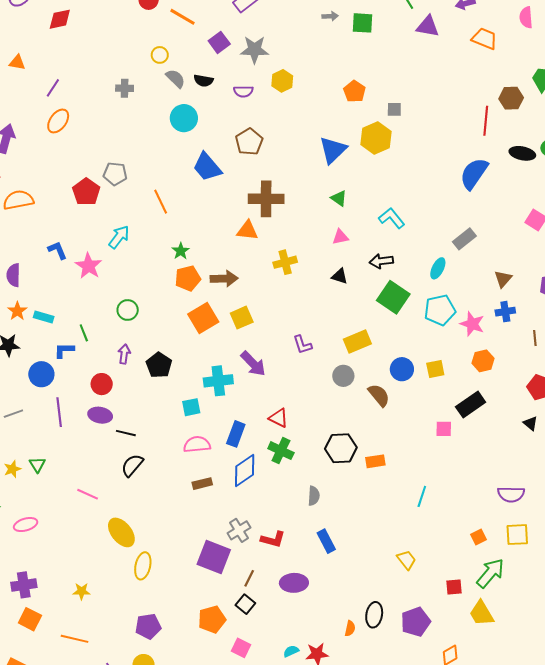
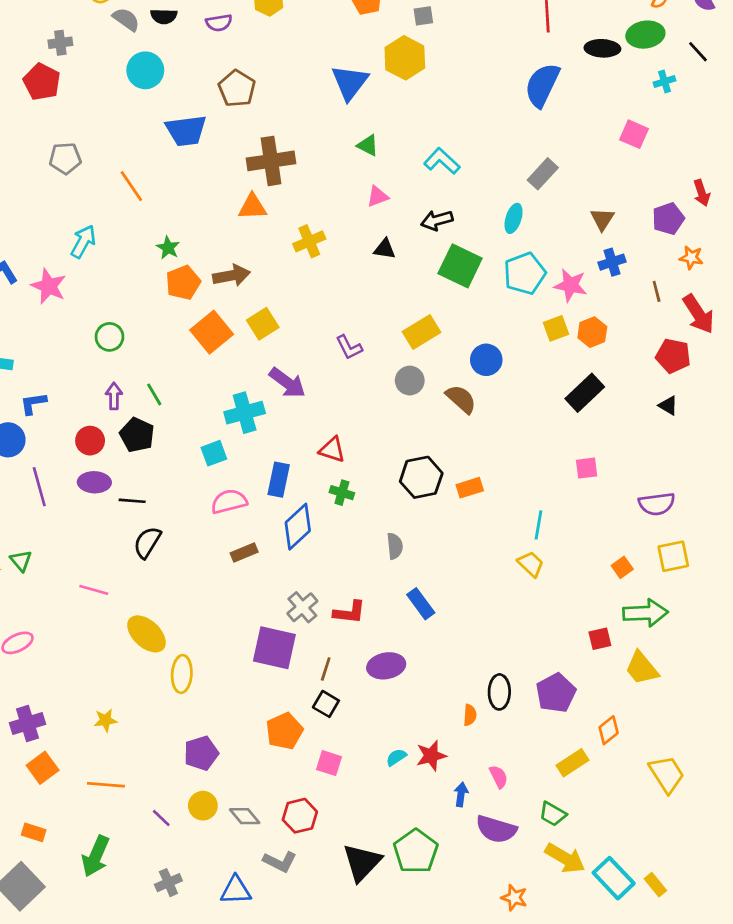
blue trapezoid: (207, 167) -> (186, 131), turned -48
red pentagon: (86, 192) -> (42, 82), moved
green line: (84, 333) -> (154, 394), moved
black pentagon: (159, 365) -> (137, 435), moved
yellow square: (435, 369) -> (556, 328), moved
pink square: (444, 429) -> (587, 468), moved
green cross: (281, 451) -> (342, 493), size x0.7
yellow trapezoid: (406, 560) -> (531, 564), moved
green arrow: (490, 573) -> (645, 613), turned 56
orange square: (30, 619) -> (43, 768), turned 35

